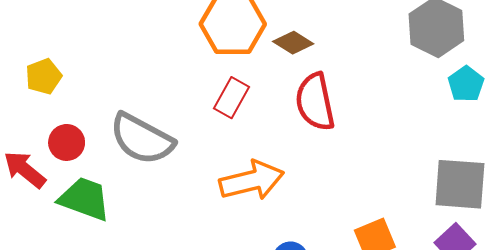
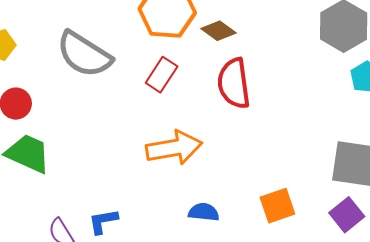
gray semicircle: (142, 139) -> (84, 54), moved

